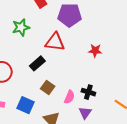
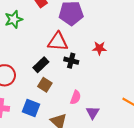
green star: (21, 27) -> (14, 19), moved
brown square: (48, 87) -> (45, 85), moved
black cross: (88, 92) -> (71, 61), moved

